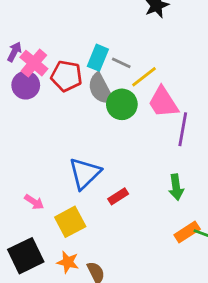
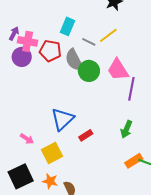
cyan rectangle: (98, 58) -> (68, 26), moved
pink cross: (34, 63) -> (28, 41), turned -30
yellow line: (144, 77) -> (108, 35), moved
green arrow: (176, 187) -> (126, 129), turned 30

